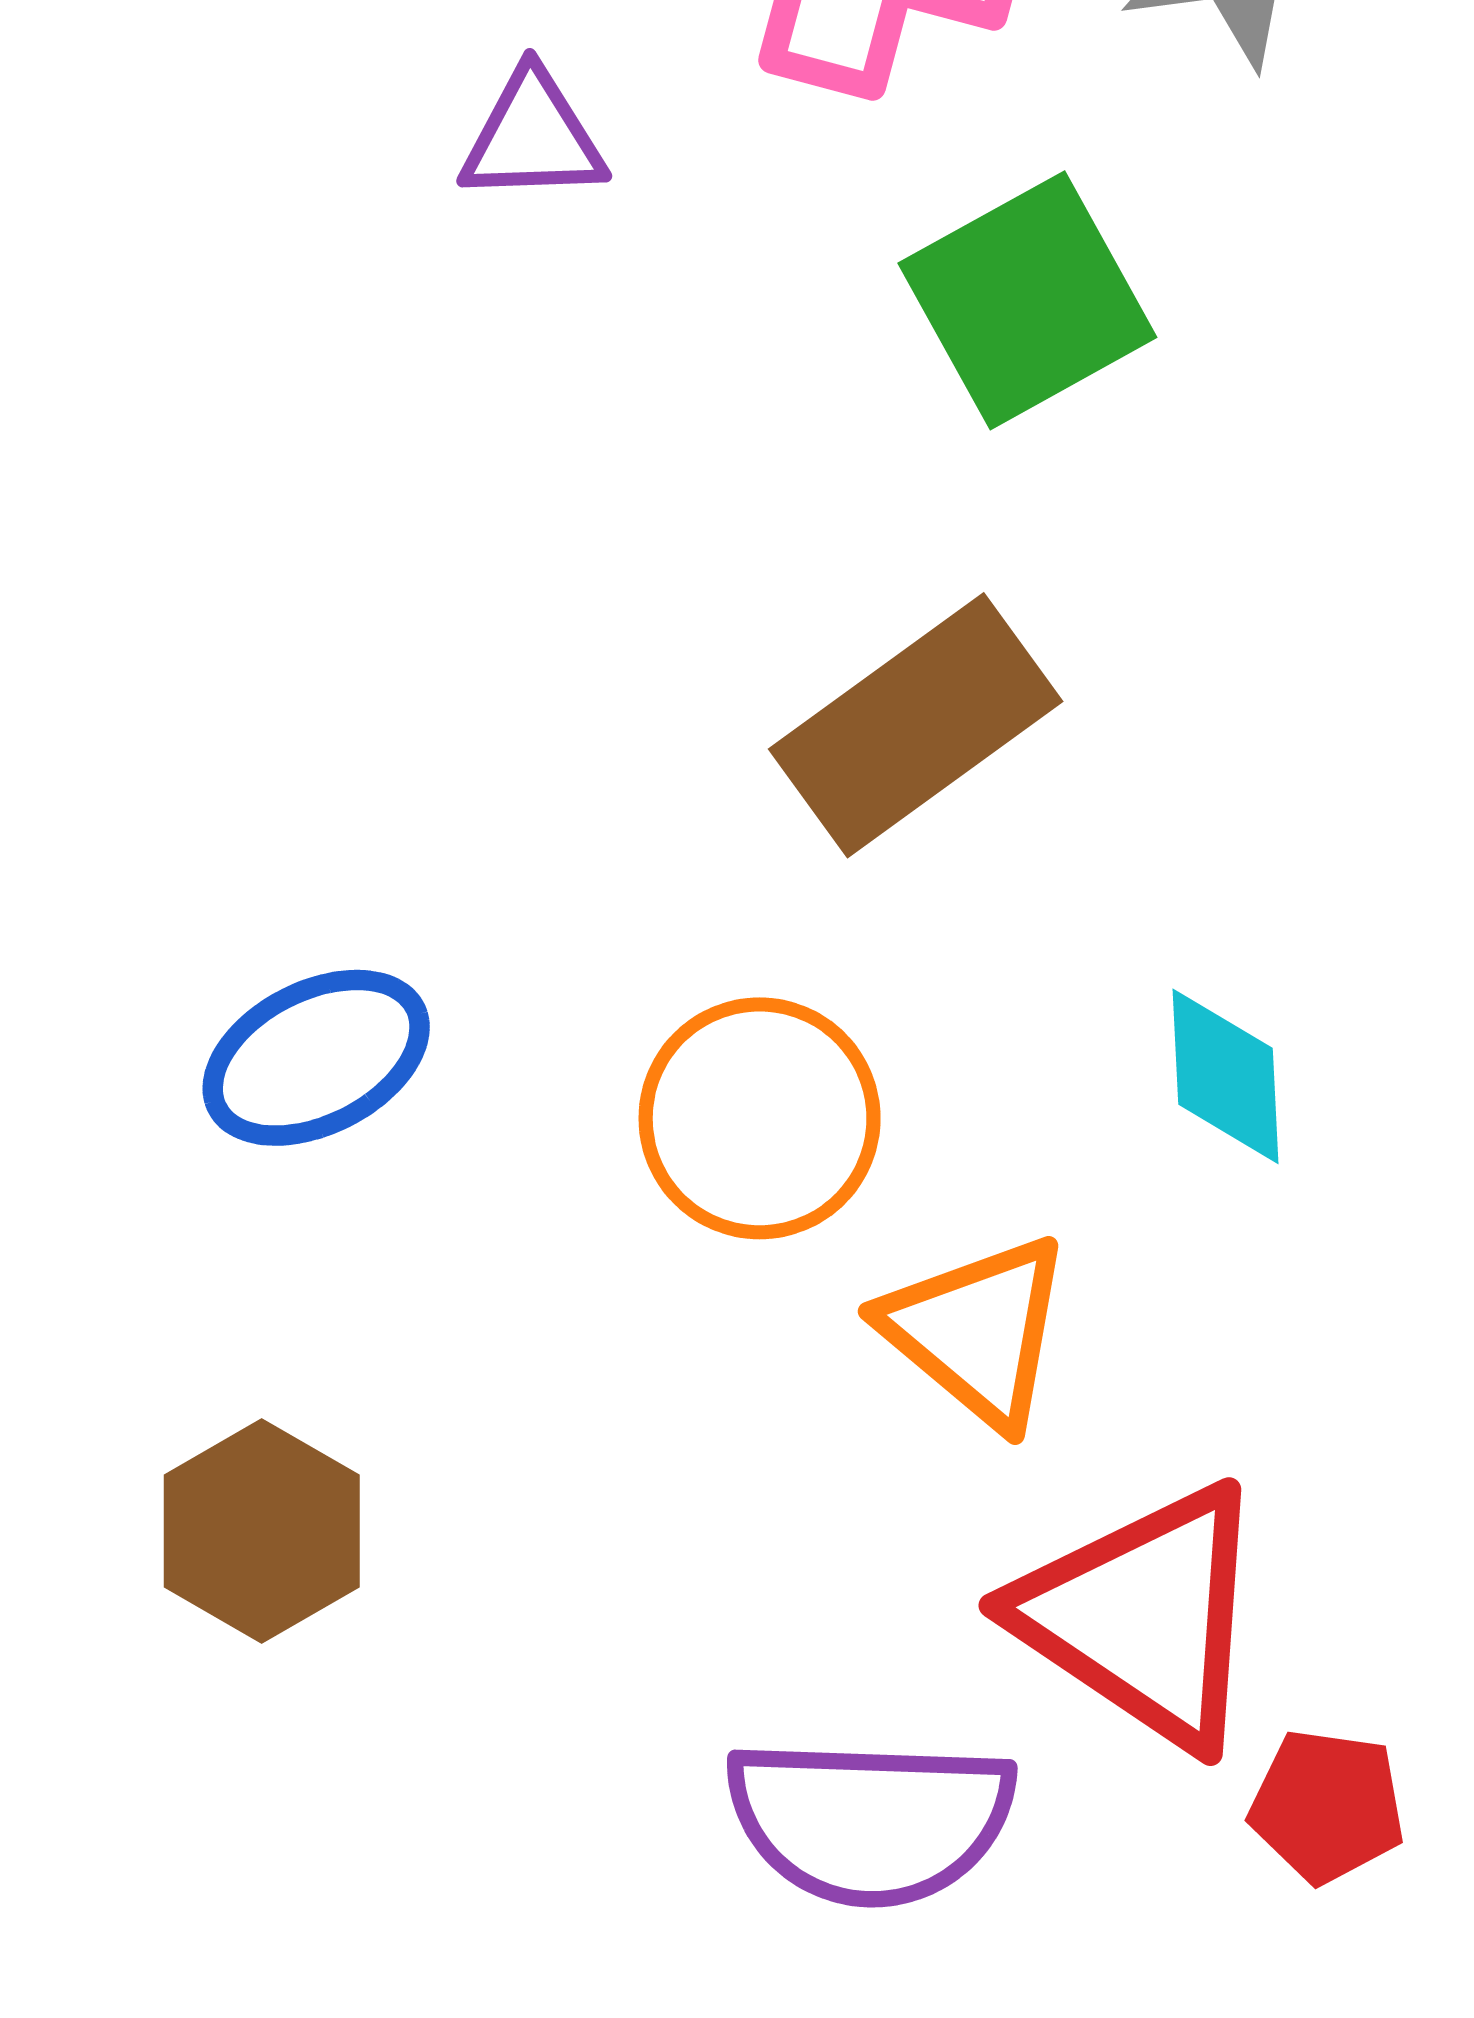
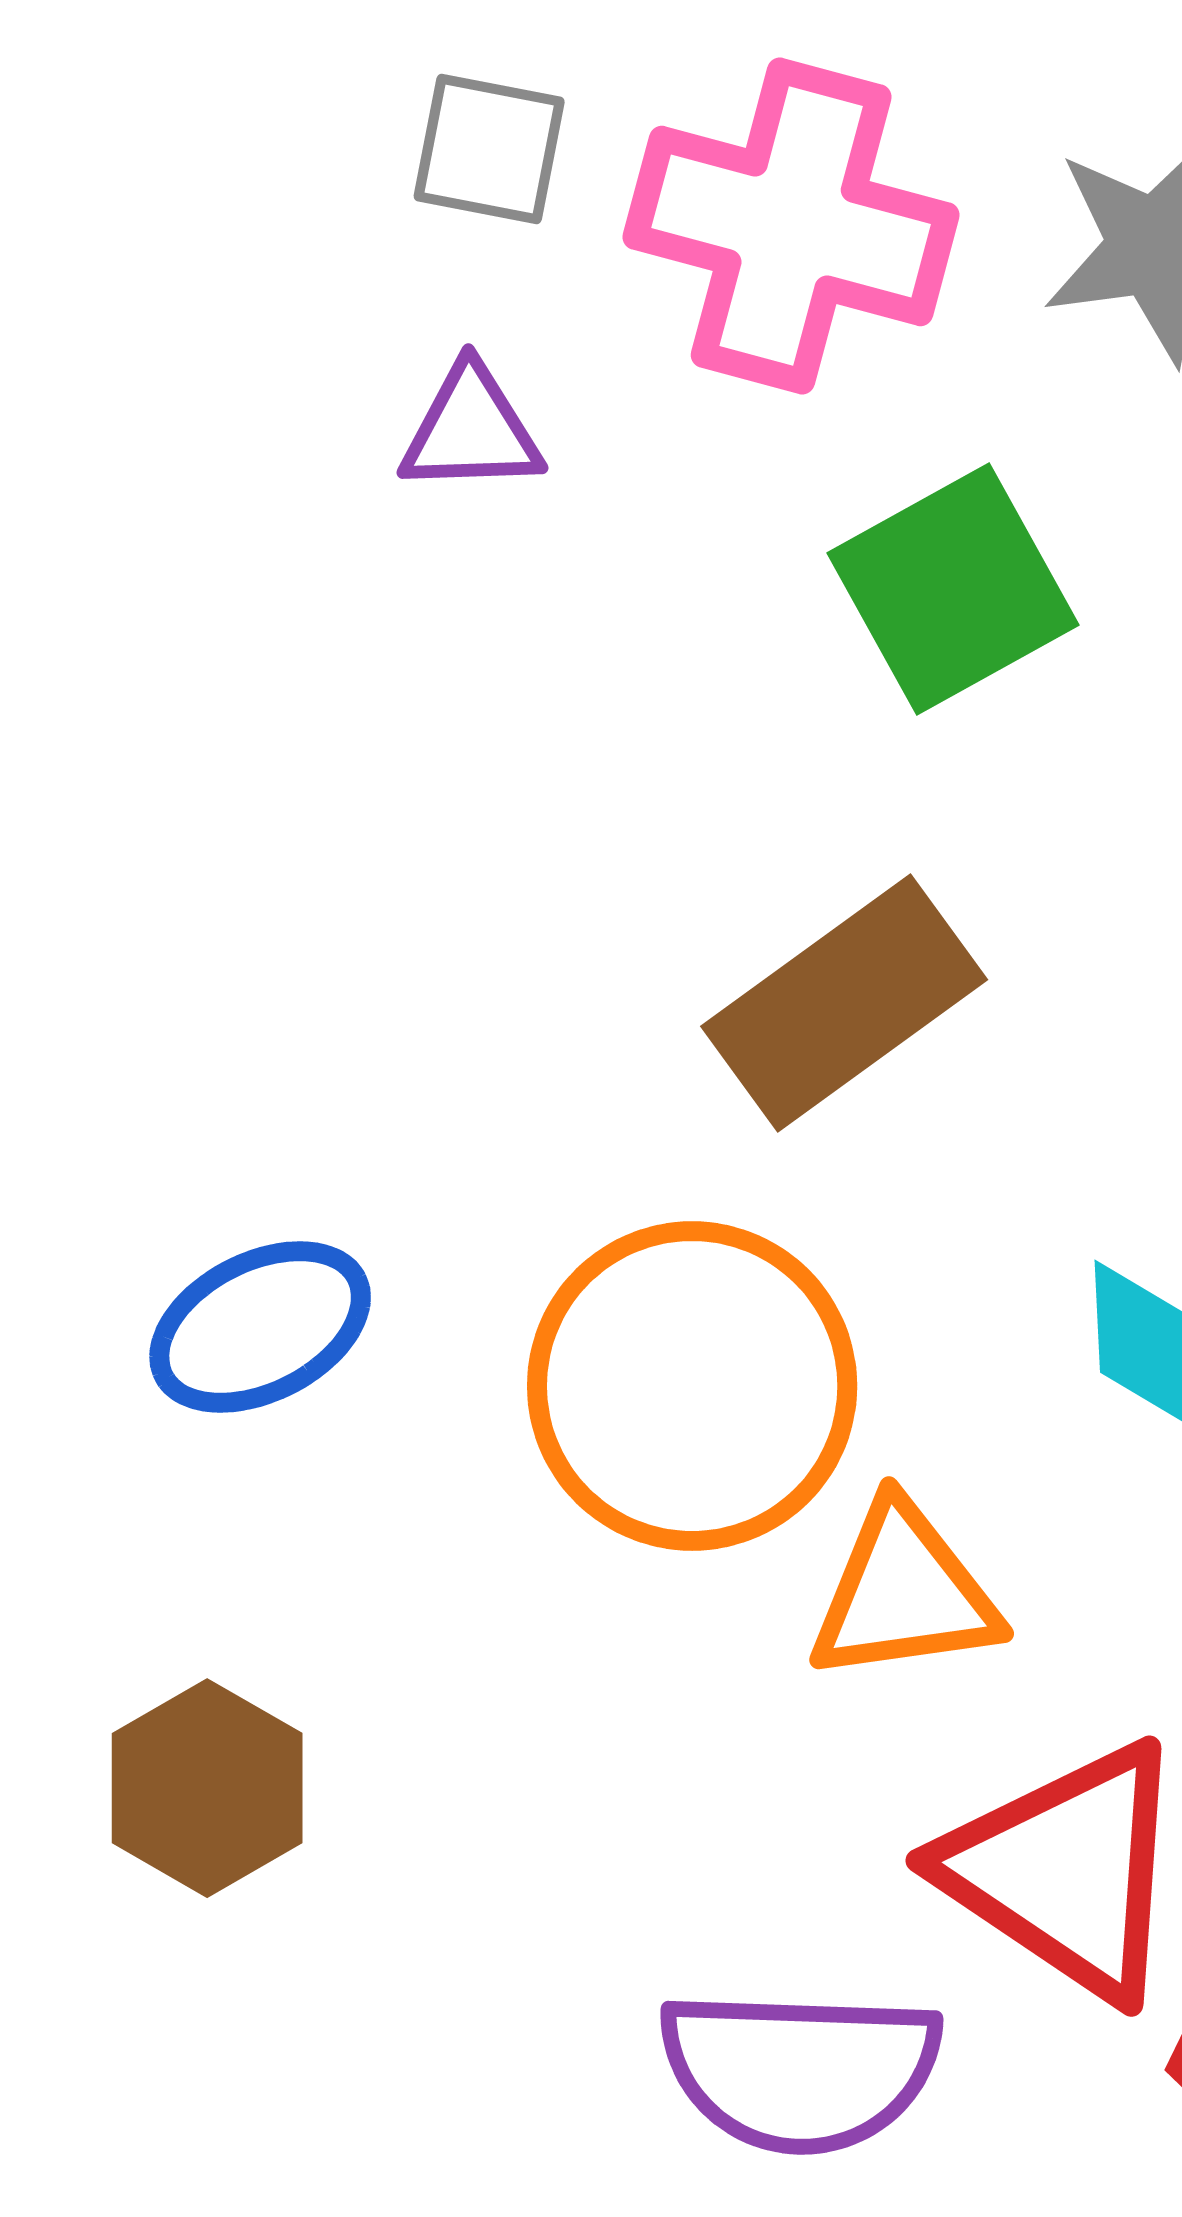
orange circle: (760, 1118) -> (692, 1386), size x1.4
orange triangle: (977, 1331) -> (904, 1593), turned -48

